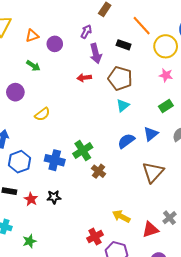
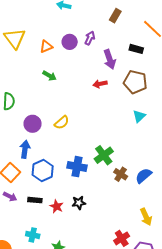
purple arrow: (86, 32) -> (90, 38), moved
purple circle: (55, 44) -> (70, 42), moved
purple circle: (15, 92) -> (33, 124), moved
cyan triangle: (123, 105) -> (139, 116), moved
blue semicircle: (126, 141) -> (144, 176), moved
yellow arrow: (121, 216) -> (146, 217), turned -138

